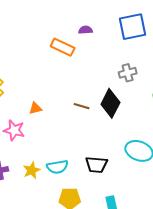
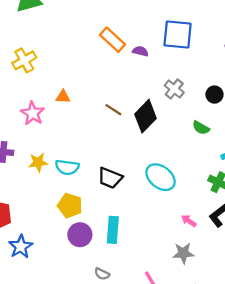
blue square: (132, 27) -> (178, 34), moved
purple semicircle: (86, 30) -> (140, 51), moved
gray cross: (128, 73) -> (174, 89), turned 36

